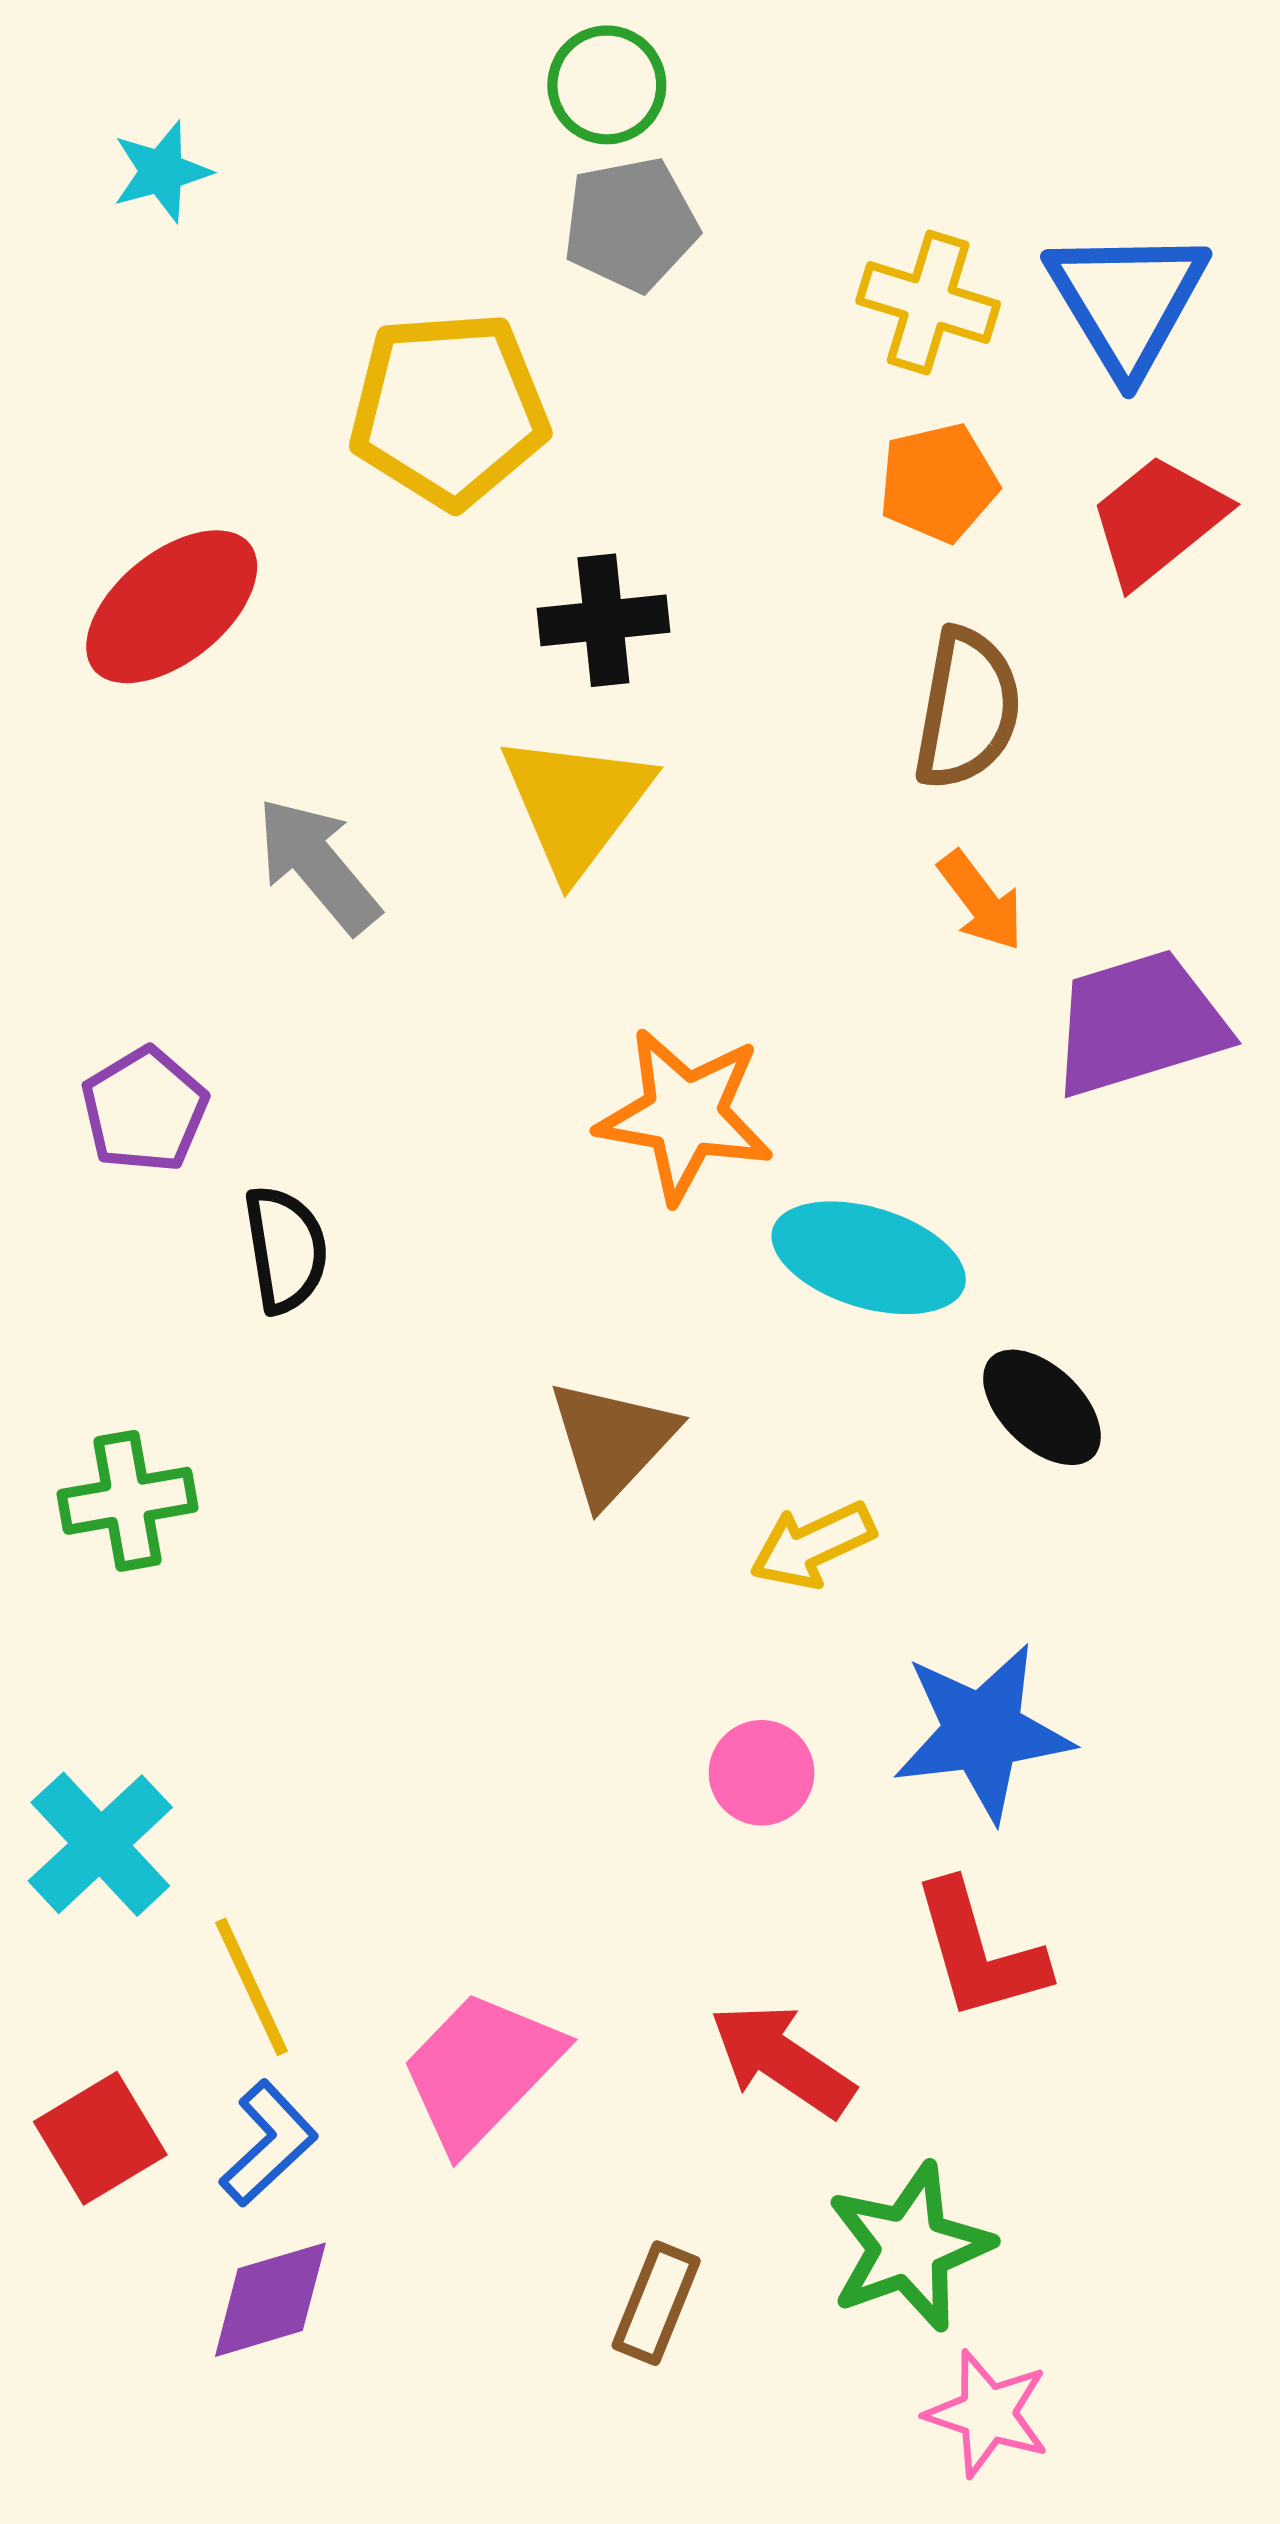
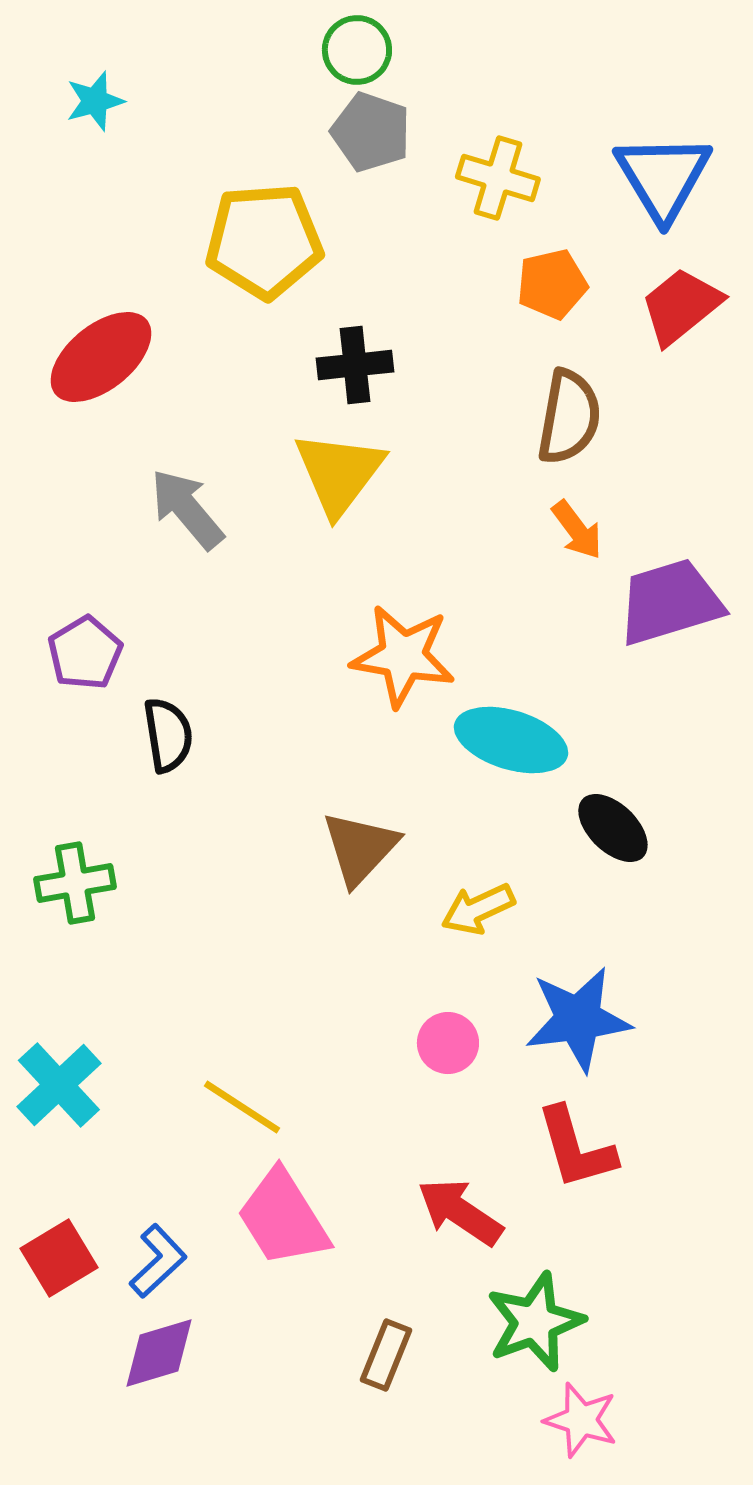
gray pentagon: (631, 224) -> (371, 132), turned 30
yellow cross: (928, 302) -> (498, 178), moved
yellow line: (252, 1987) -> (242, 1107), moved, turned -32
pink trapezoid: (481, 2070) -> (283, 1218), turned -76

